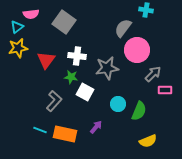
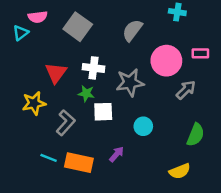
gray semicircle: (123, 28) -> (132, 30), moved
yellow star: (18, 48) -> (34, 103), moved
pink rectangle: (165, 90) -> (200, 53), moved
white square: (85, 92) -> (103, 112), turned -30
green semicircle: (139, 111) -> (196, 135), moved

